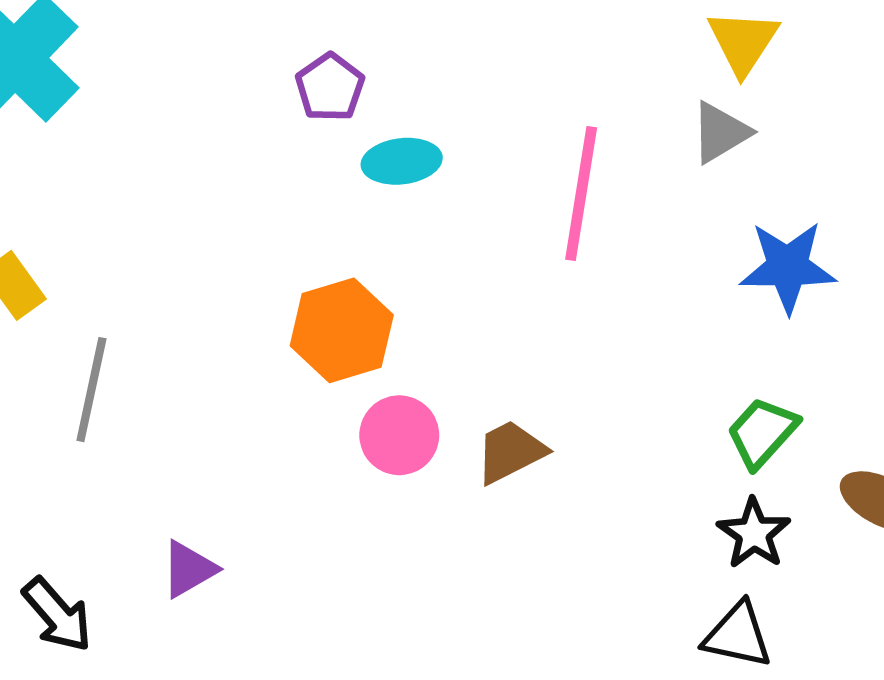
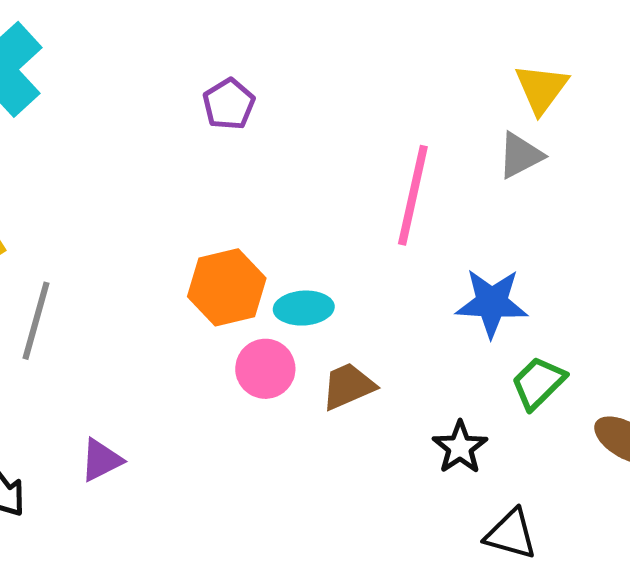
cyan ellipse: (402, 161) -> (304, 308), moved
blue star: (788, 267) -> (492, 303), moved
black star: (754, 533) -> (460, 447), moved

